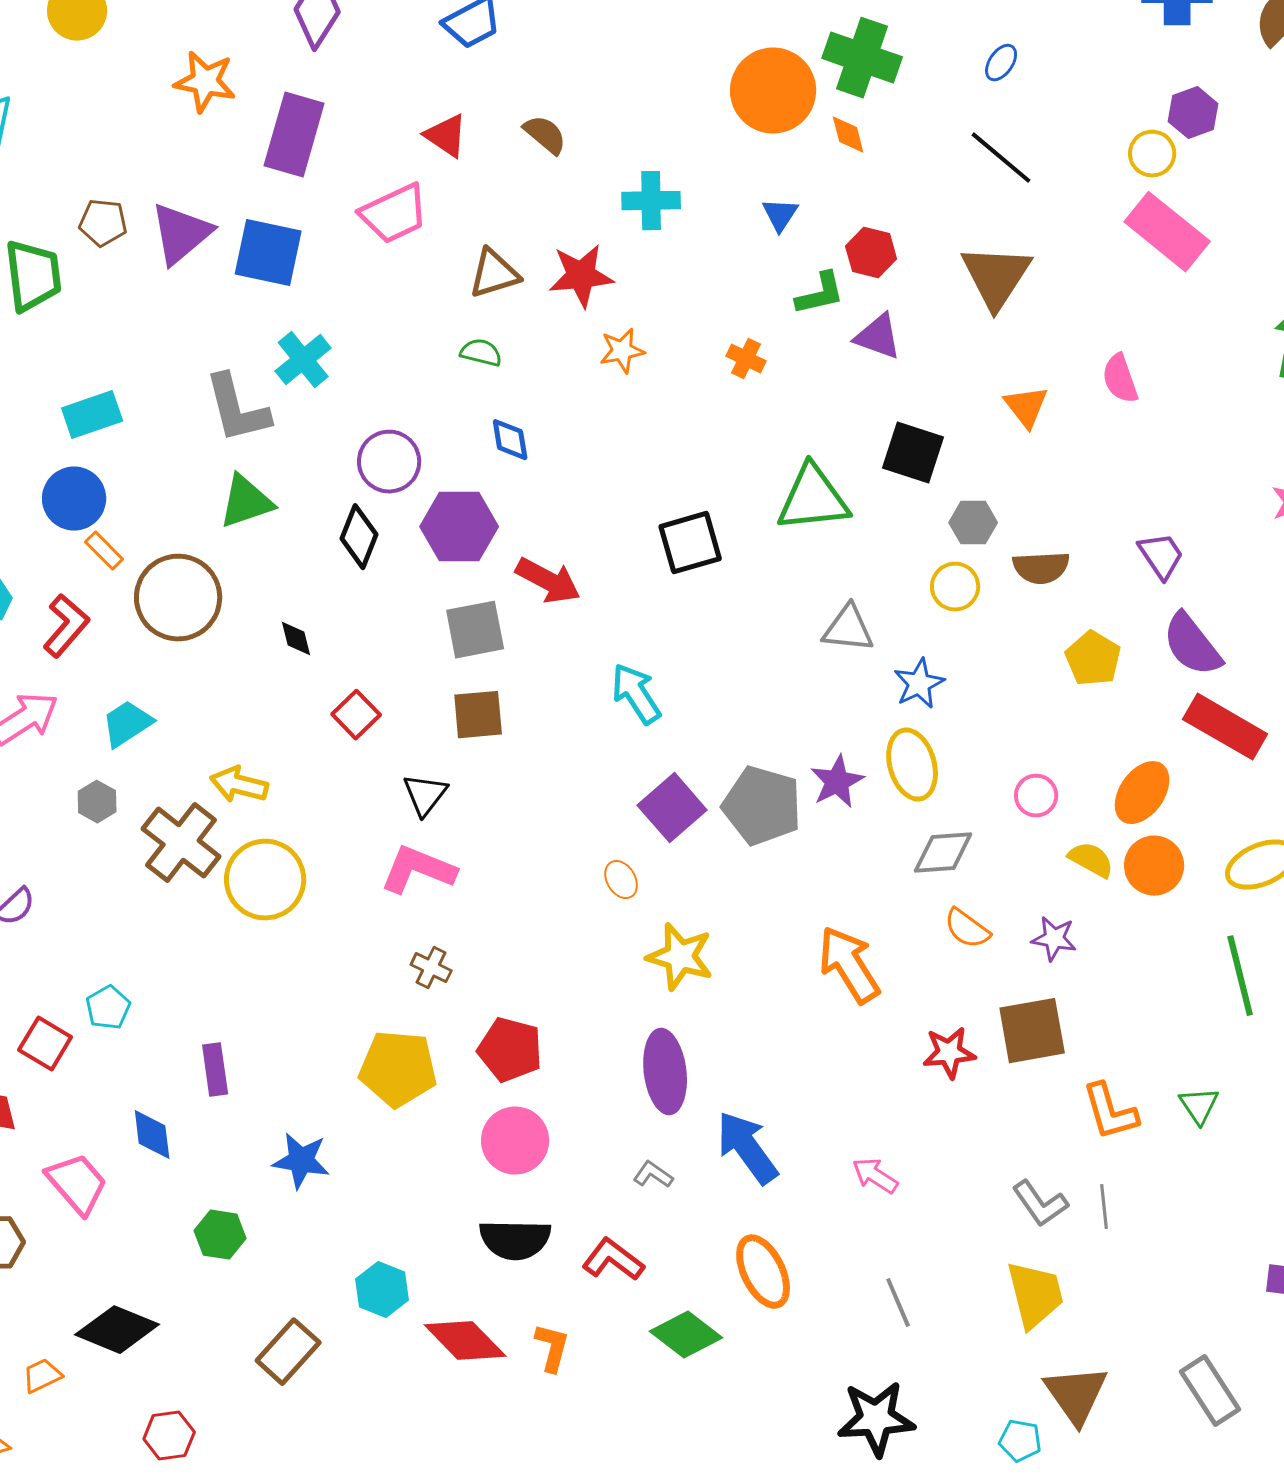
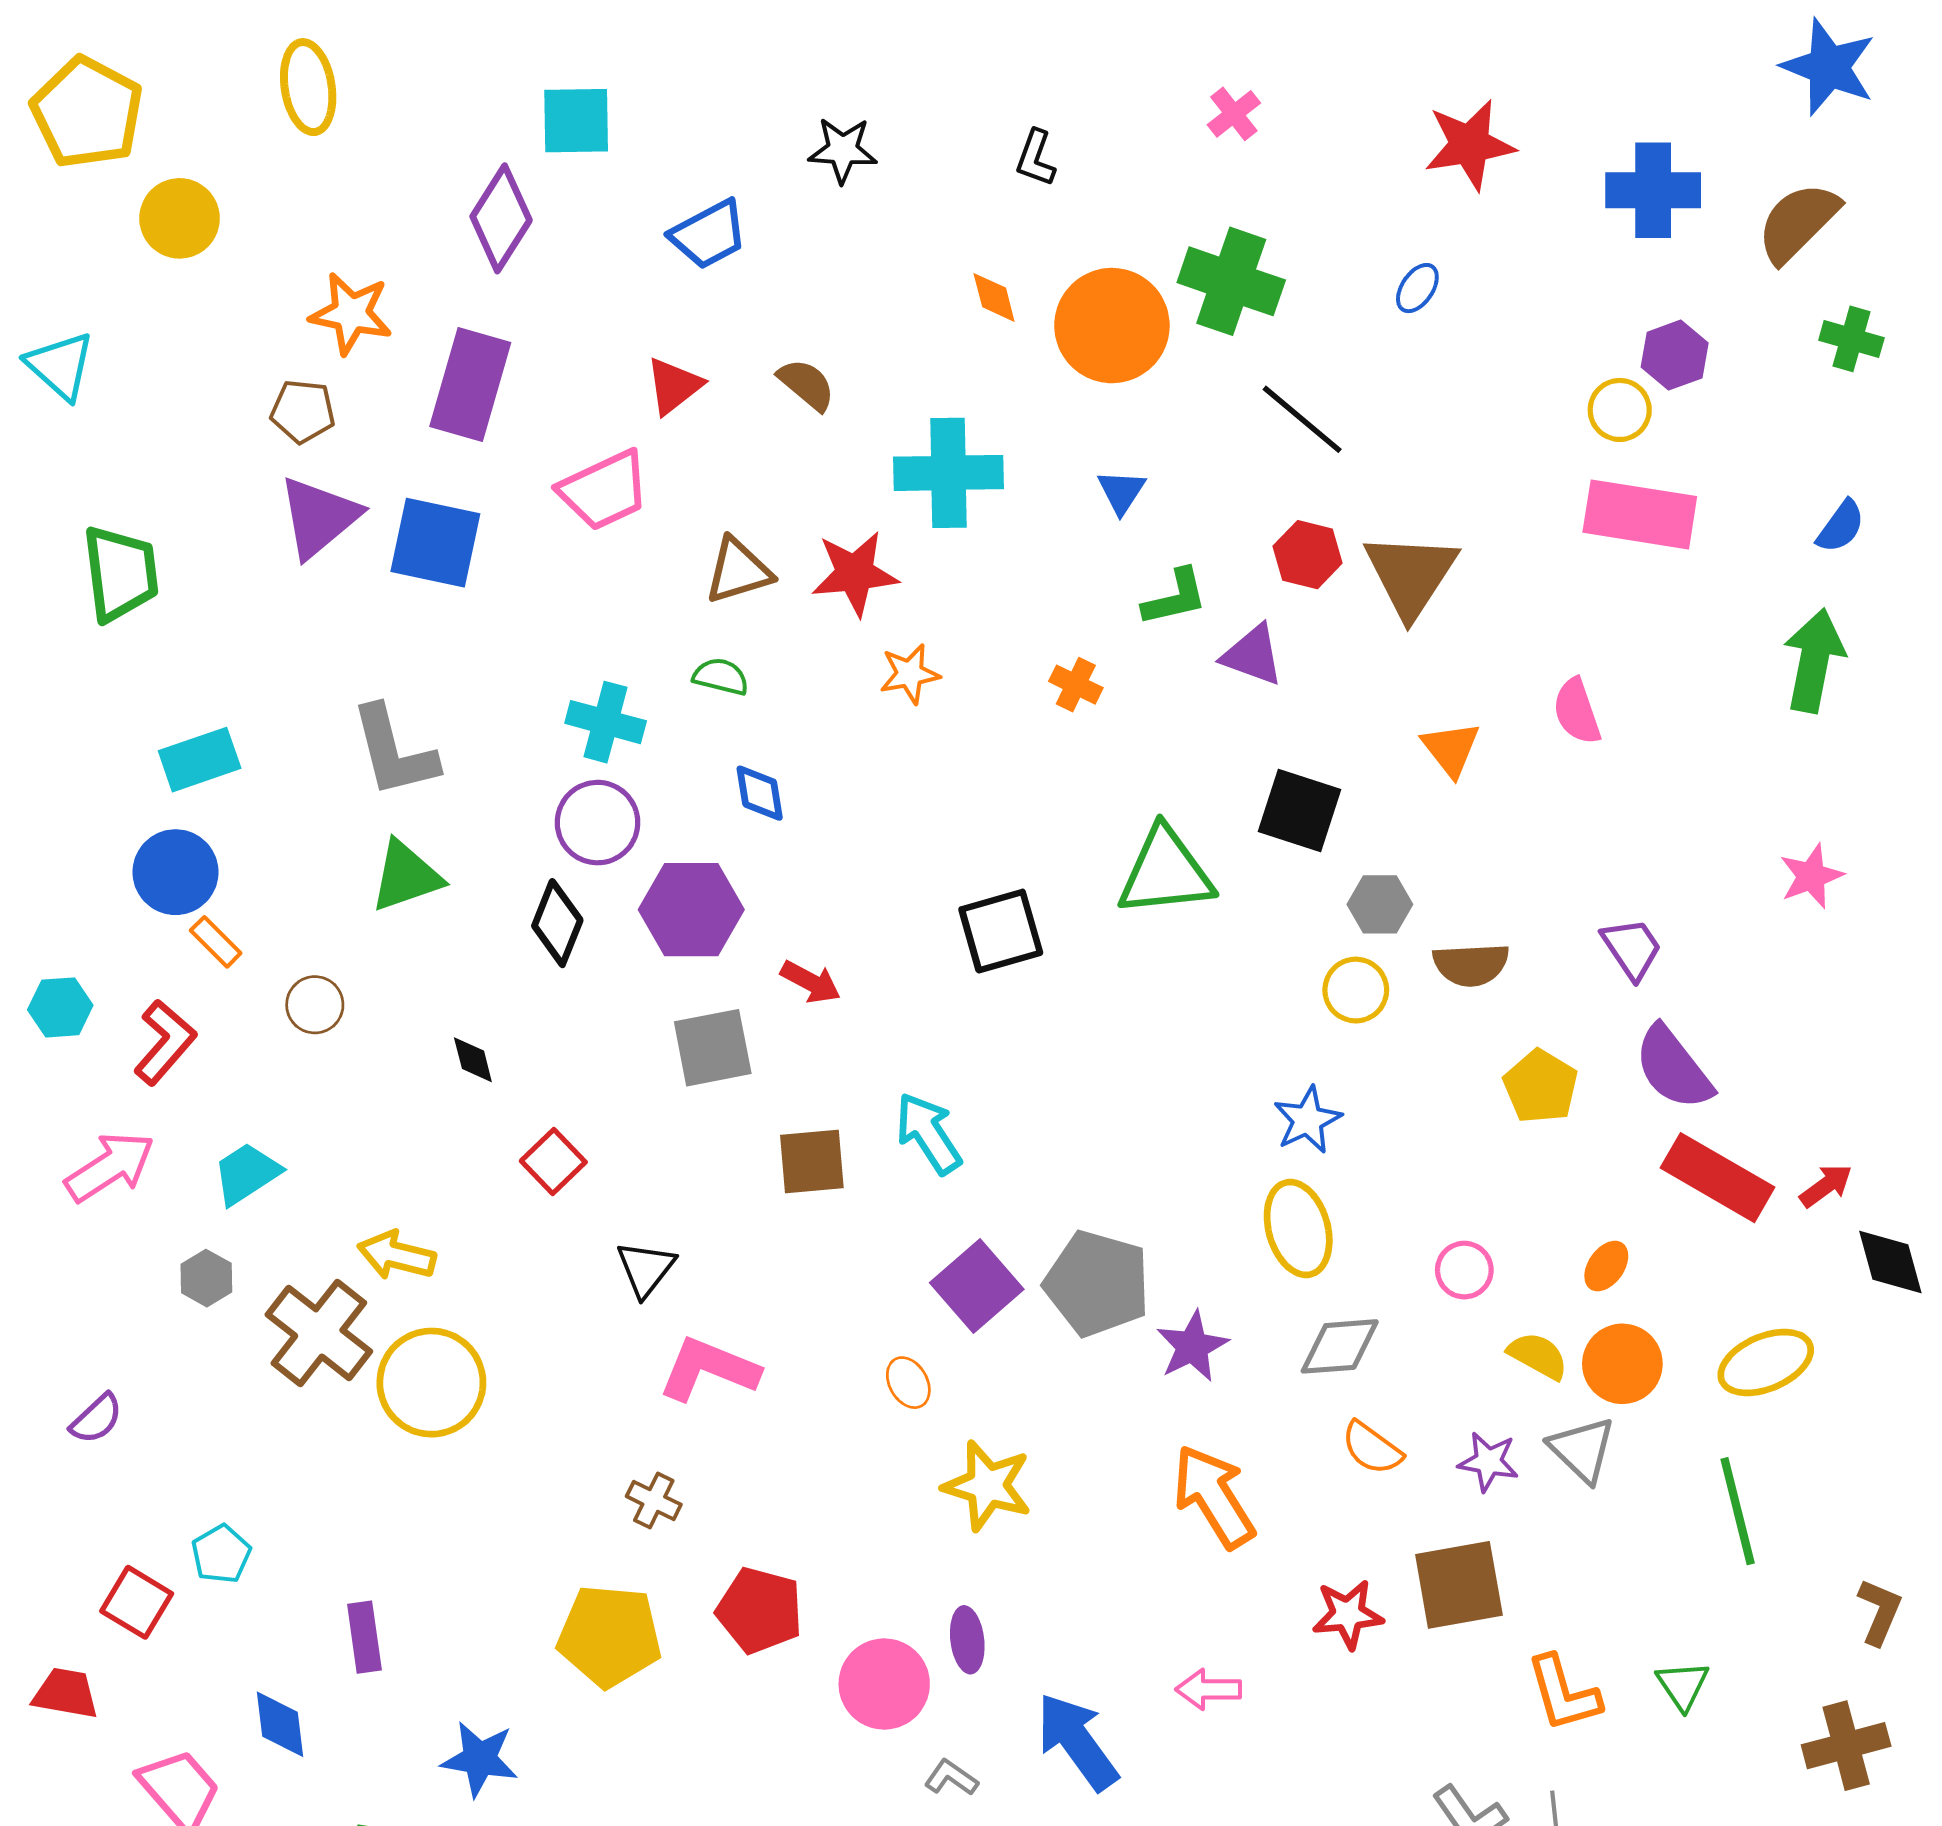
orange diamond: (848, 135) -> (994, 297), moved
red triangle: (446, 136) -> (674, 386), turned 48
black line: (1001, 158) -> (1302, 419), moved
cyan cross: (651, 201) -> (949, 473), size x1.4
brown pentagon: (103, 223) -> (303, 411), moved
pink rectangle: (1167, 232) -> (1640, 514), turned -30
red hexagon: (871, 253) -> (1308, 555), moved
cyan cross: (303, 360) -> (606, 722), moved, turned -36
red arrow: (548, 581) -> (811, 982), size x0.7
brown circle: (178, 598) -> (315, 1005), size x0.5
gray triangle: (848, 629) -> (1582, 1450), moved, turned 38
brown square: (478, 715) -> (812, 1162), moved
purple star: (837, 782) -> (1192, 1346), moved
orange ellipse: (1142, 793) -> (1606, 1266), size x0.6
pink L-shape: (418, 870) -> (709, 1369), moved
purple ellipse: (665, 1072) -> (967, 1640), size x0.6
pink circle: (515, 1141) -> (884, 1684), moved
pink arrow: (875, 1176) -> (1208, 1689), moved, turned -33

